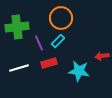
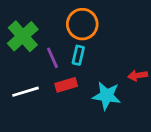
green cross: (17, 27) -> (23, 36), turned -35
cyan rectangle: (58, 41) -> (78, 55), turned -32

